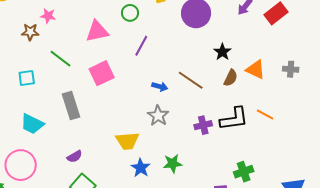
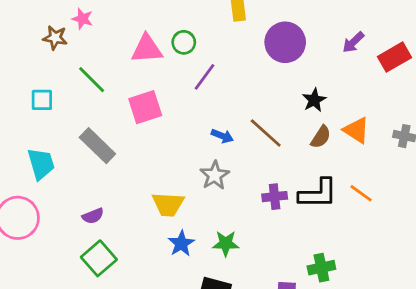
green circle: (130, 13) -> (184, 42), moved
gray rectangle: (71, 106) -> (97, 146), turned -36
cyan trapezoid: (32, 124) -> (41, 164), turned -140

